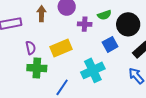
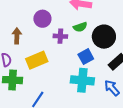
brown arrow: (41, 14) -> (17, 36), moved
cyan cross: (93, 70) -> (82, 80), moved, turned 30

